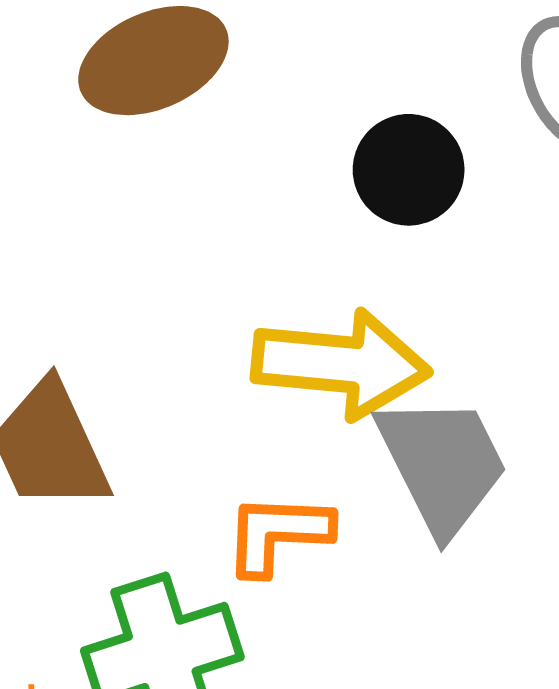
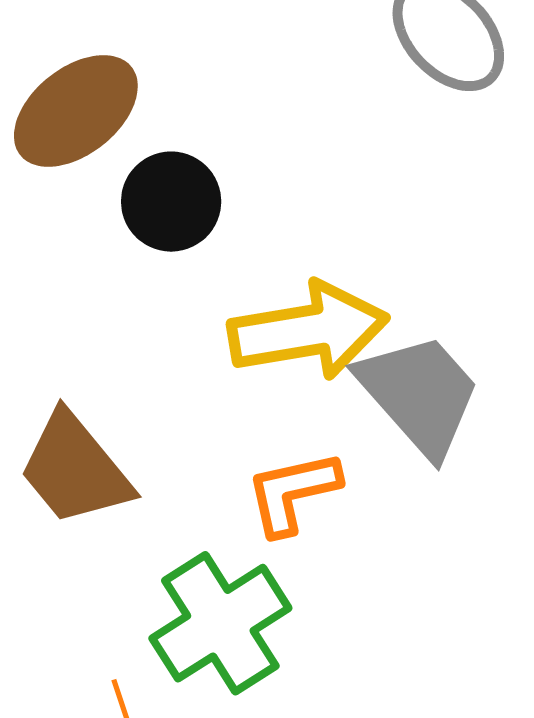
black circle: (409, 170) -> (171, 202), moved

